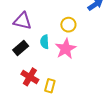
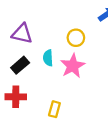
red cross: (30, 77) -> (16, 97), moved, turned -30

